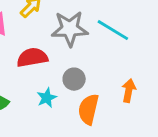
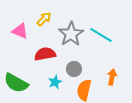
gray star: (70, 29) -> (71, 34), turned -30

